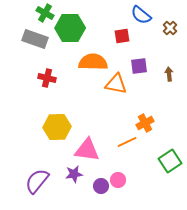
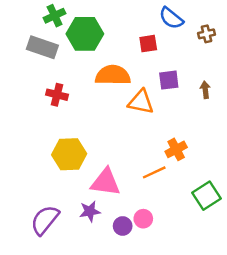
green cross: (45, 13) -> (55, 16), turned 36
brown cross: (170, 28) -> (207, 34), turned 32

